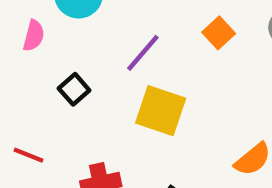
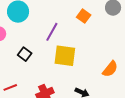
red line: (28, 155) -> (10, 87), turned -32

